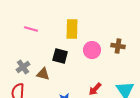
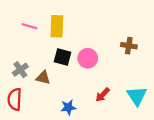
yellow rectangle: (72, 29) -> (57, 26), moved
pink circle: (92, 50) -> (88, 58), moved

